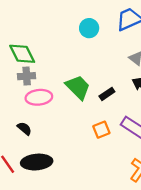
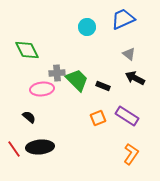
gray cross: (27, 76) -> (57, 73), moved
black rectangle: (107, 94) -> (103, 86), turned 56

